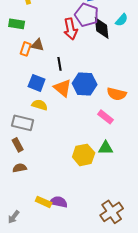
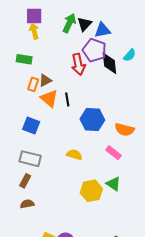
brown triangle: (38, 45) -> (45, 80), turned -40
blue square: (37, 83) -> (31, 126), moved
orange triangle: (63, 88) -> (49, 98), moved
yellow semicircle: (40, 105) -> (74, 155), moved
brown rectangle: (18, 145) -> (25, 181), turned 56
green triangle: (106, 148) -> (113, 184), turned 35

